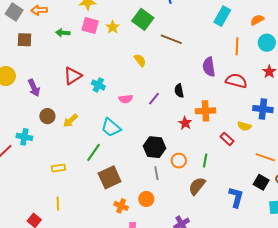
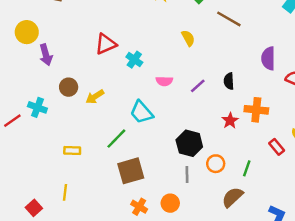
purple arrow: (34, 88) -> (46, 55), moved

